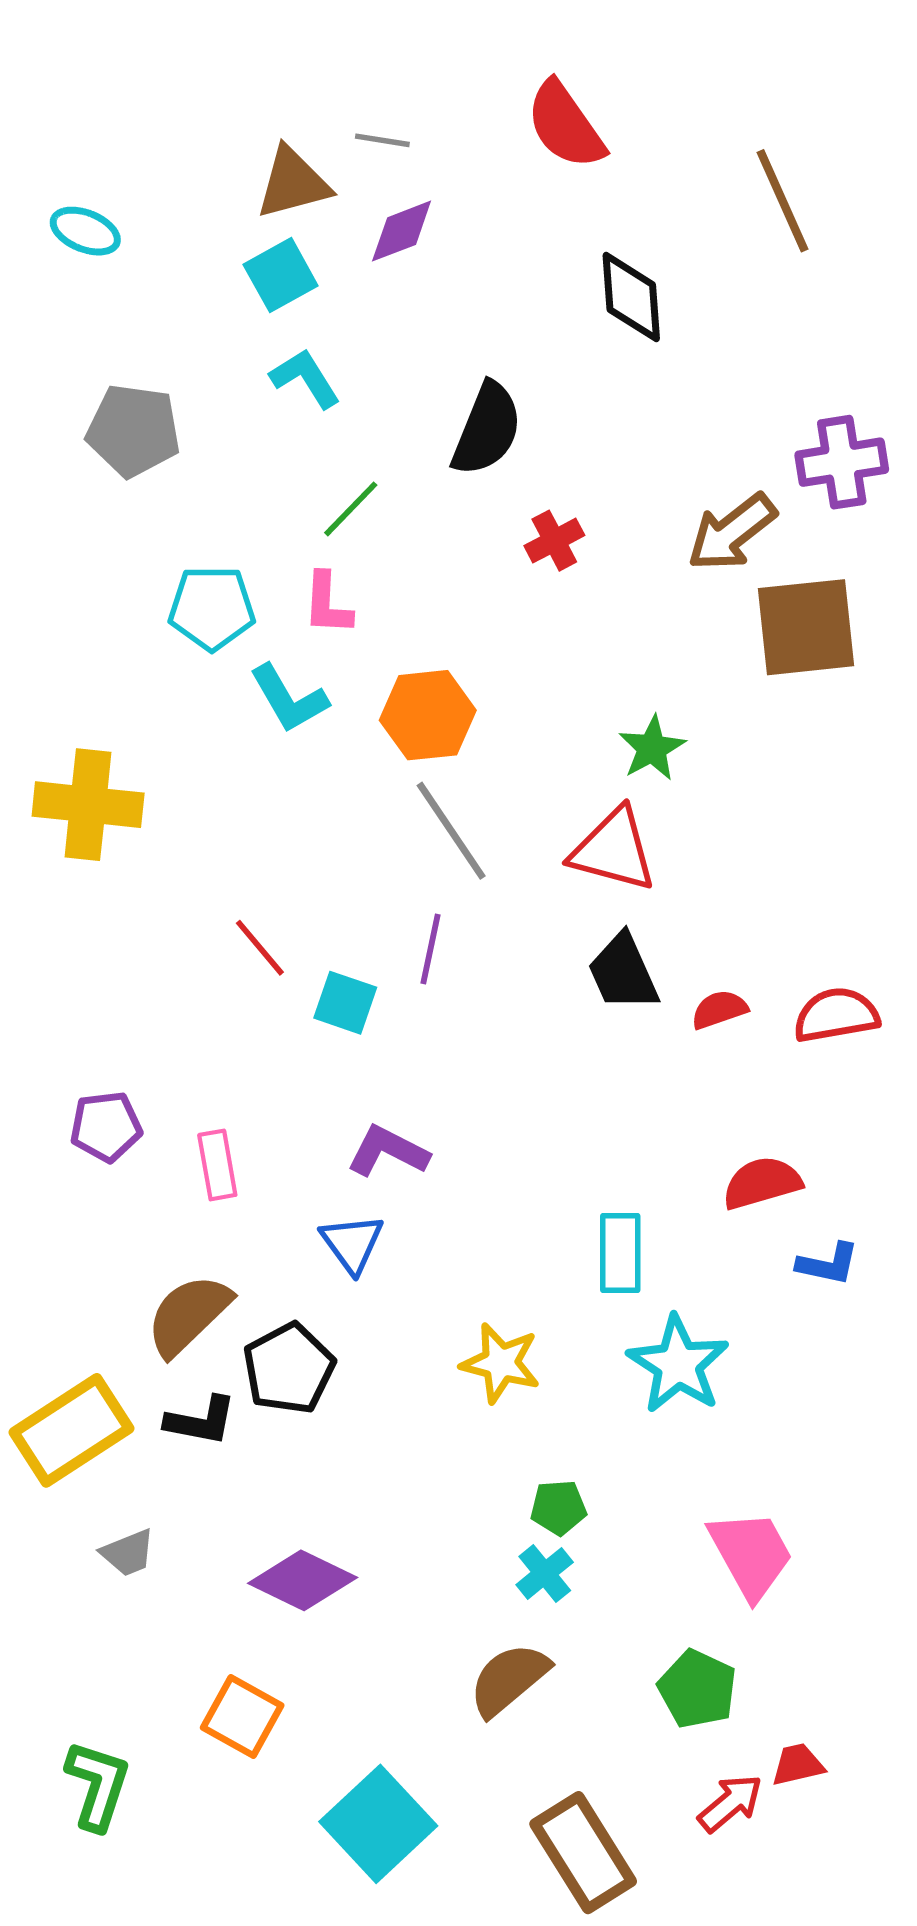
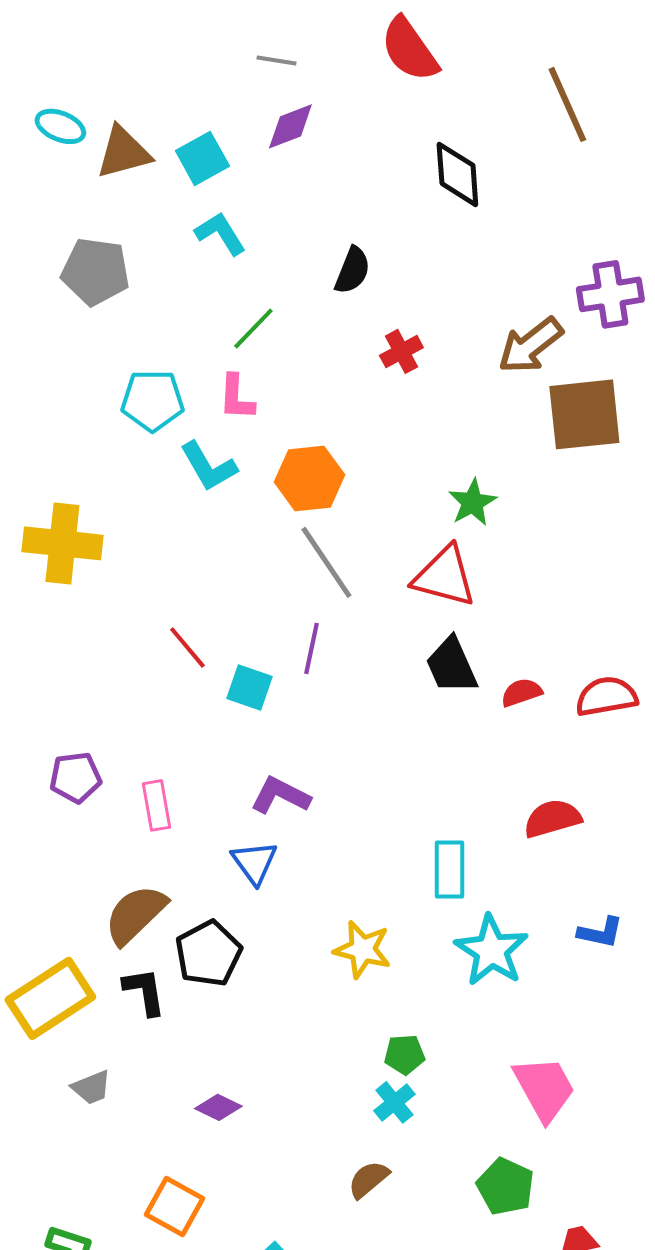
brown triangle: (293, 183) -> (123, 152), moved
black semicircle: (487, 429) -> (352, 270), size x0.7
blue L-shape: (828, 1264) -> (600, 932), moved
black L-shape: (201, 1421) -> (144, 991), turned -110
purple diamond: (303, 1580) -> (218, 1107), size x0.6
brown semicircle: (509, 1679) -> (368, 1179), size x0.7

